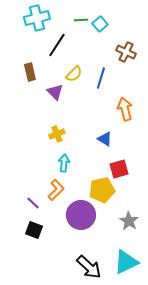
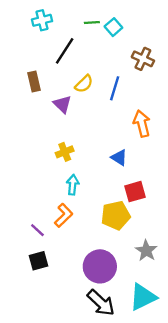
cyan cross: (37, 18) -> (42, 20), size x0.7
purple circle: (81, 215) -> (100, 266), moved
black square: (34, 230) -> (39, 261), turned -36

